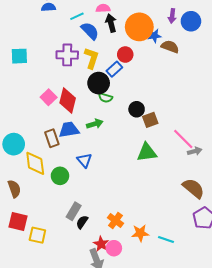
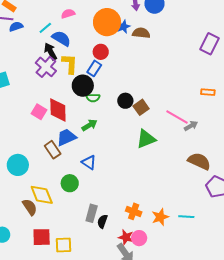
black arrow: (111, 23) -> (50, 51), moved
purple cross: (67, 55) -> (46, 67), turned -35
yellow diamond: (35, 163) -> (42, 195), moved

